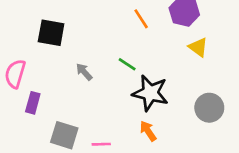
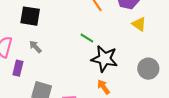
gray arrow: (84, 72) -> (35, 47), moved

